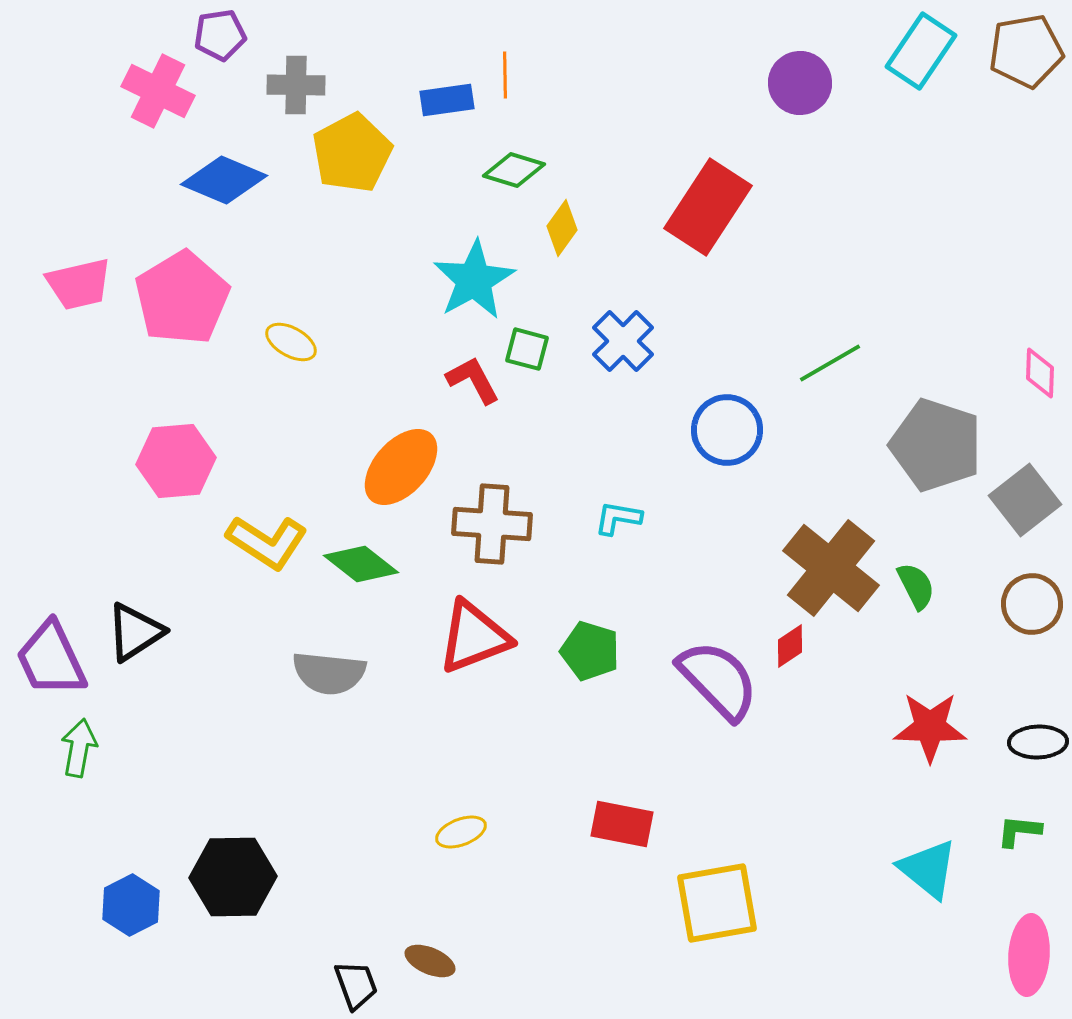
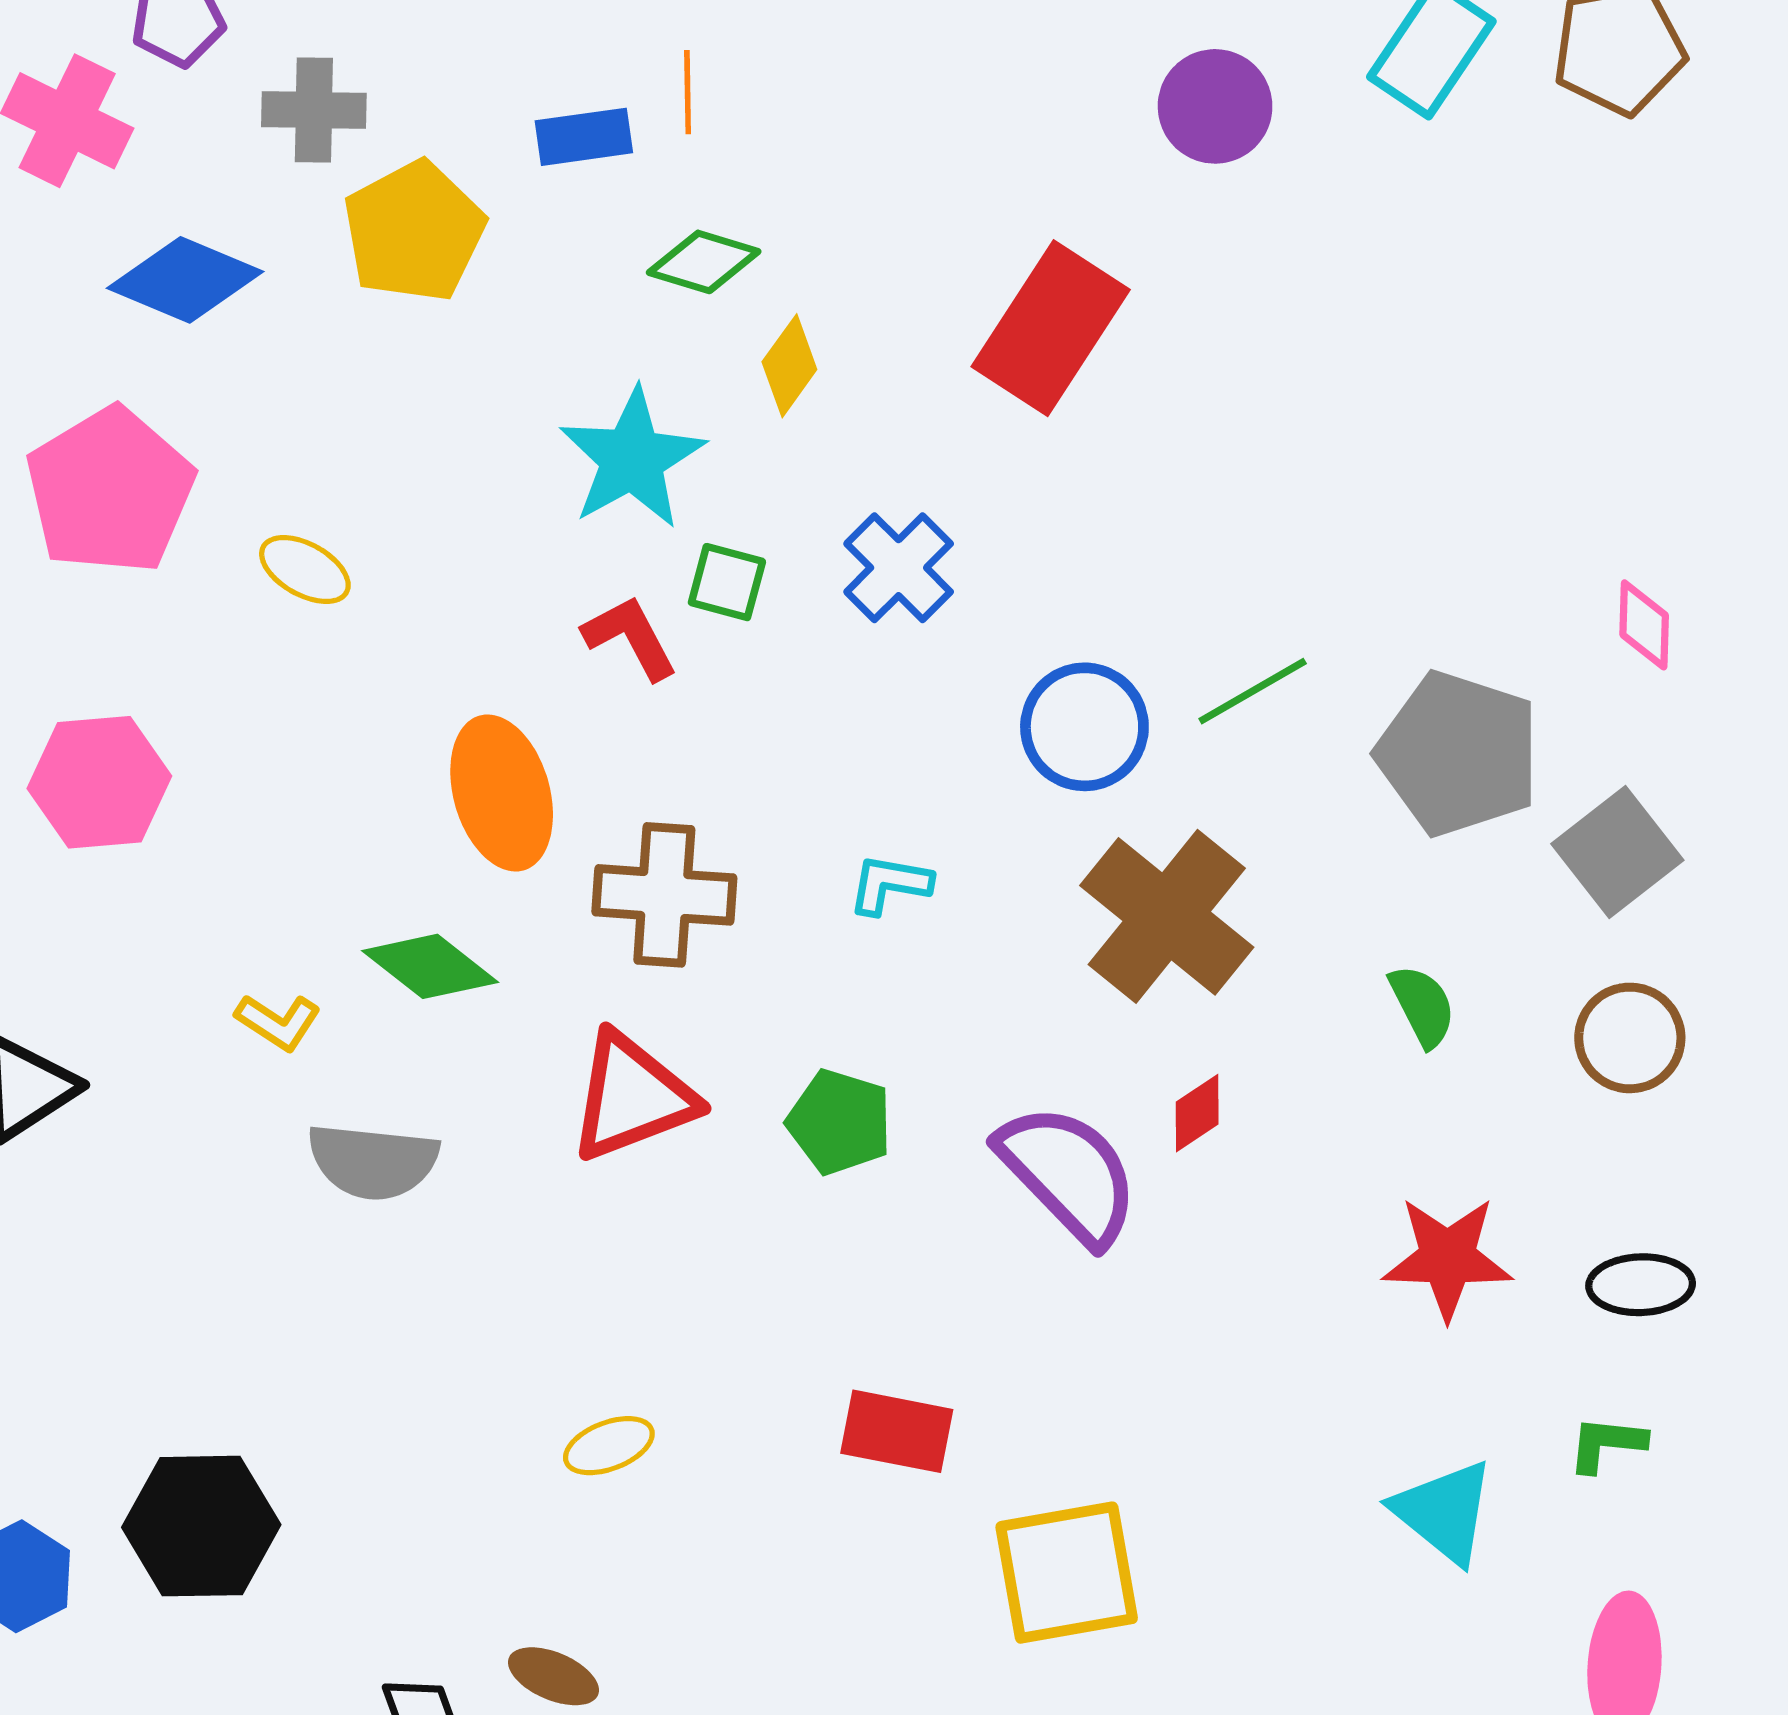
green line: (830, 363) -> (1253, 691), moved
orange ellipse: (401, 467) -> (502, 793), turned -58
yellow L-shape: (267, 542) -> (278, 1022), moved, size x0.6
brown cross: (831, 568) -> (1167, 916), moved

